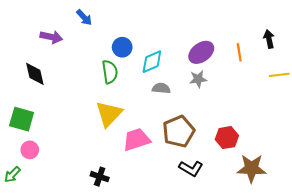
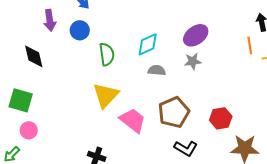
purple arrow: (51, 37) -> (50, 20), turned 70
blue circle: (122, 47) -> (80, 30), moved
orange line: (239, 52) -> (250, 45), moved
pink trapezoid: (137, 140) -> (133, 120), turned 56

